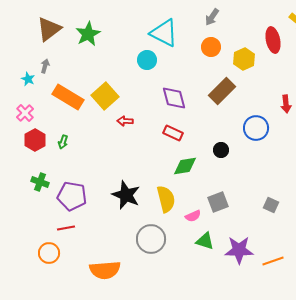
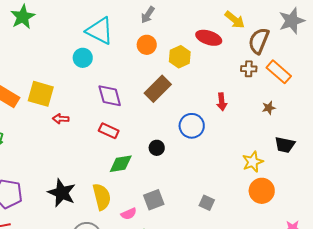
green star: (88, 34) -> (23, 17), moved
red ellipse: (273, 40) -> (209, 38), turned -60
yellow square: (105, 96) -> (41, 94), turned -32

